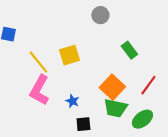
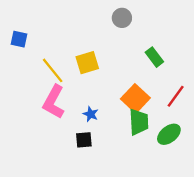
green trapezoid: (115, 108) -> (139, 122), turned -105
black square: (83, 124) -> (84, 140), moved

